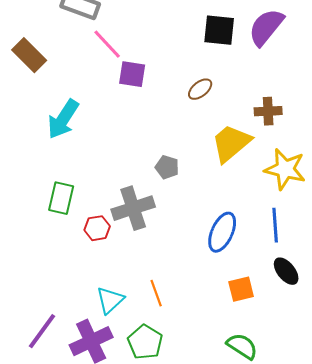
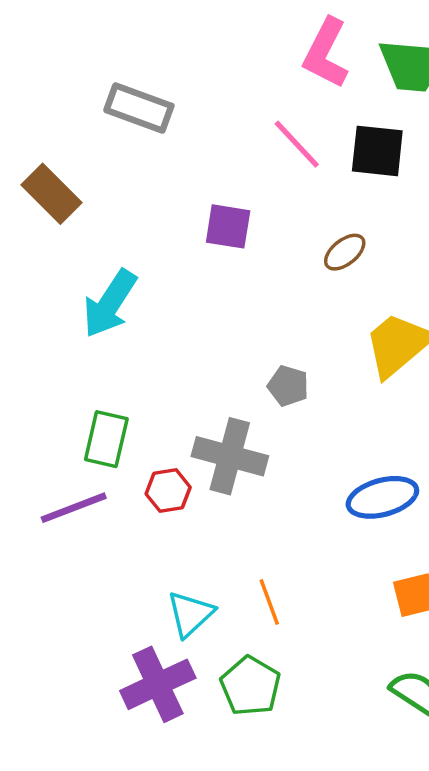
pink line: (107, 44) -> (297, 144), moved
gray cross: (133, 208) -> (230, 456), turned 33
blue ellipse: (222, 232) -> (382, 497), turned 51
purple line: (42, 331) -> (74, 508), moved, turned 33

